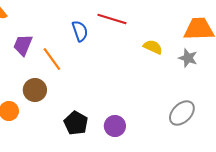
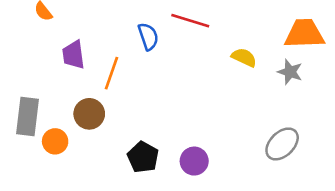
purple trapezoid: (23, 45) -> (73, 55), turned -30
orange line: (52, 59) -> (112, 73), turned 55

